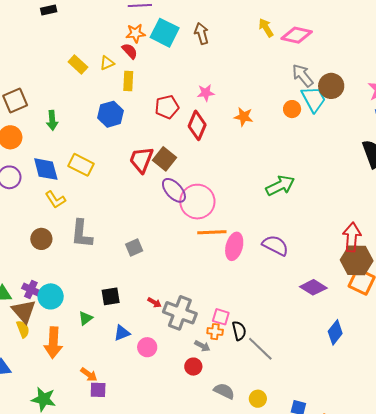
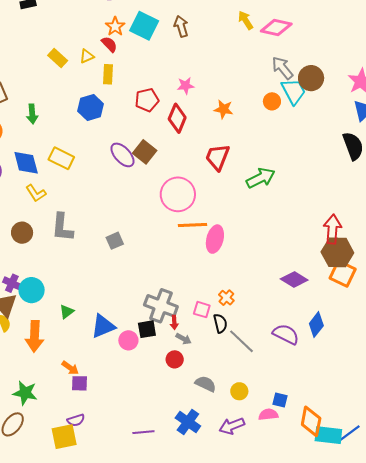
orange star: (136, 33) -> (115, 26), turned -30
red trapezoid: (141, 160) -> (217, 157), moved
purple ellipse: (174, 190) -> (123, 155), moved
purple semicircle: (275, 245) -> (286, 334), moved
black square: (111, 296) -> (147, 329), moved
red arrow: (154, 303) -> (174, 322), moved, turned 56
orange cross: (215, 332) -> (226, 298), moved, turned 35
blue triangle: (122, 333) -> (103, 326), size x1.5

